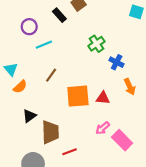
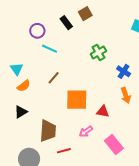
cyan line: (44, 45) -> (49, 49), turned 42
blue cross: (117, 62) -> (124, 71), moved
red triangle: (103, 98) -> (103, 111), moved
black triangle: (29, 116) -> (21, 112), moved
pink arrow: (103, 128) -> (86, 132), moved

